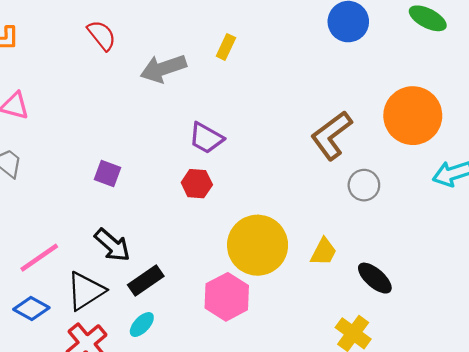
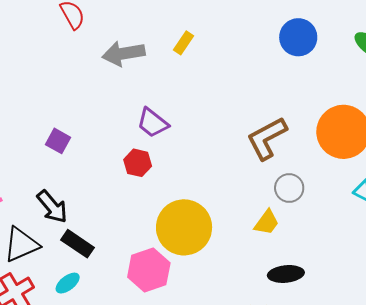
yellow trapezoid: (324, 252) -> (267, 222), moved
black ellipse: (375, 278) -> (286, 274), turned -56
black rectangle: (146, 281) -> (78, 244), turned 60

